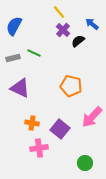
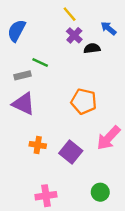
black semicircle: (78, 41) -> (92, 48), turned 32
gray rectangle: (13, 58) -> (22, 75), moved
pink cross: (39, 148) -> (46, 196), moved

